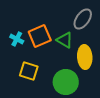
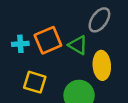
cyan cross: (17, 39) -> (20, 44), turned -32

